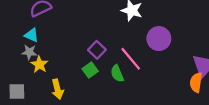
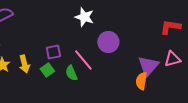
purple square: (97, 50) -> (53, 52), turned 35
yellow arrow: (57, 89) -> (24, 64), moved

